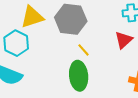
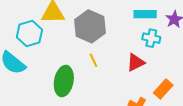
green ellipse: (79, 76) -> (64, 81), moved

